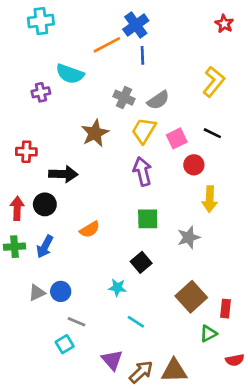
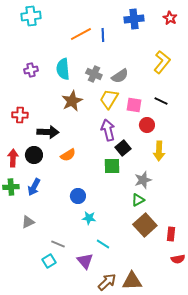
blue cross: (136, 25) -> (134, 19), moved, turned 30
blue line: (142, 55) -> (103, 35), moved
cyan semicircle: (70, 74) -> (63, 69), moved, turned 65
pink square: (177, 138) -> (134, 105), turned 35
orange semicircle: (90, 229) -> (68, 155), moved
black square: (141, 262) -> (123, 148), moved
blue circle: (61, 291) -> (78, 196), moved
green triangle: (208, 334) -> (138, 200), moved
purple triangle: (112, 360) -> (85, 261), moved
red semicircle: (235, 360) -> (178, 259), moved

